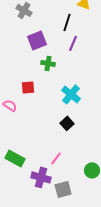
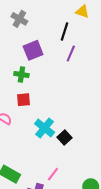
green cross: (48, 63) -> (21, 74), moved
cyan cross: (71, 94) -> (45, 128), moved

